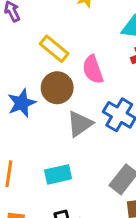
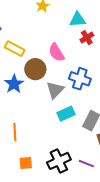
yellow rectangle: (54, 49) -> (15, 49), moved
cyan rectangle: (58, 174) -> (66, 114), moved

